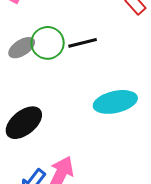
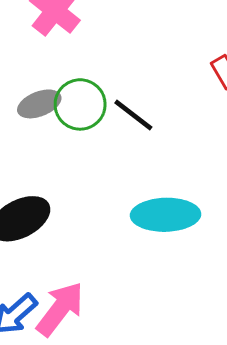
black line: (83, 43) -> (133, 115), turned 40

